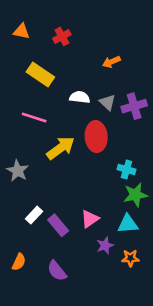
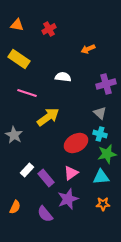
yellow rectangle: (40, 74) -> (19, 59), moved
gray triangle: (108, 102) -> (100, 113), moved
red ellipse: (96, 137) -> (76, 143), moved, turned 65
purple star: (105, 245) -> (68, 199), moved, size x1.5

